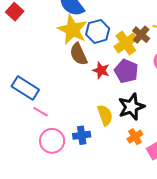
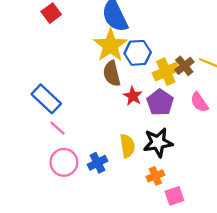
blue cross: (82, 135) -> (97, 163), turned -30

